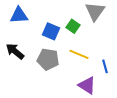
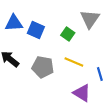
blue square: (51, 31) -> (36, 30), moved

